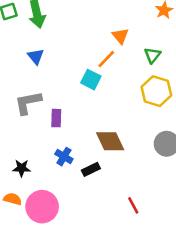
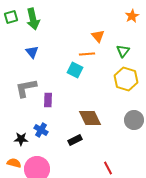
orange line: (106, 59) -> (87, 54), turned 42
blue cross: (64, 157) -> (41, 130), moved

